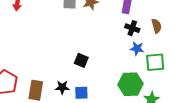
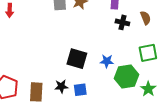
blue star: (137, 49) -> (107, 61), moved
black square: (81, 60) -> (77, 59), size x1.5

